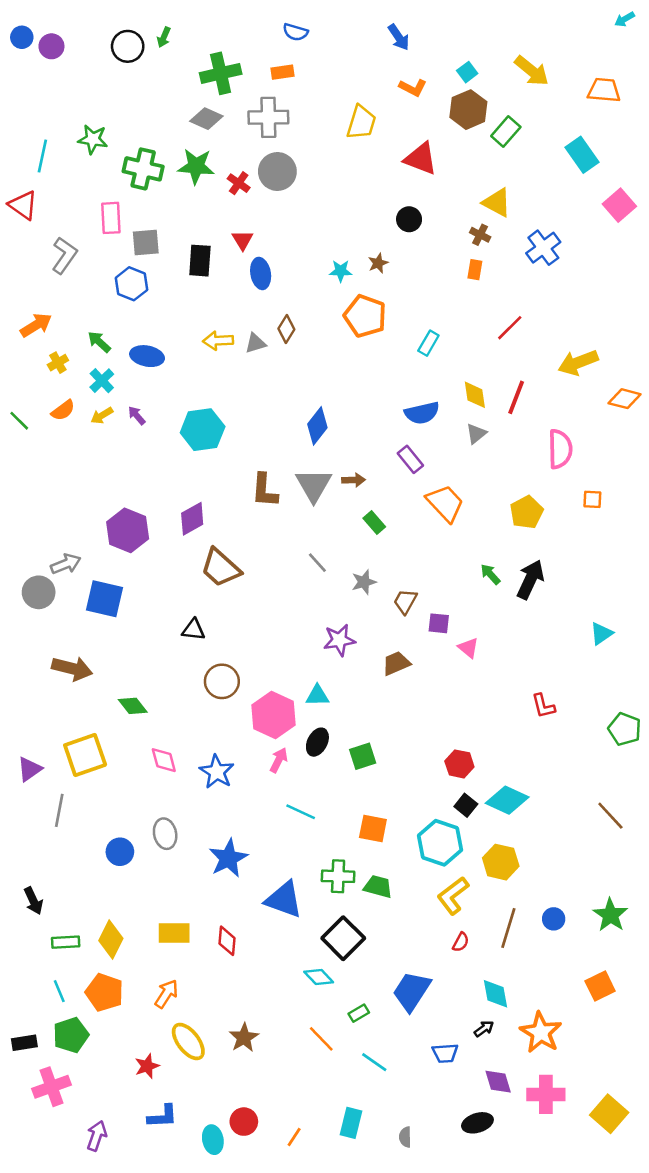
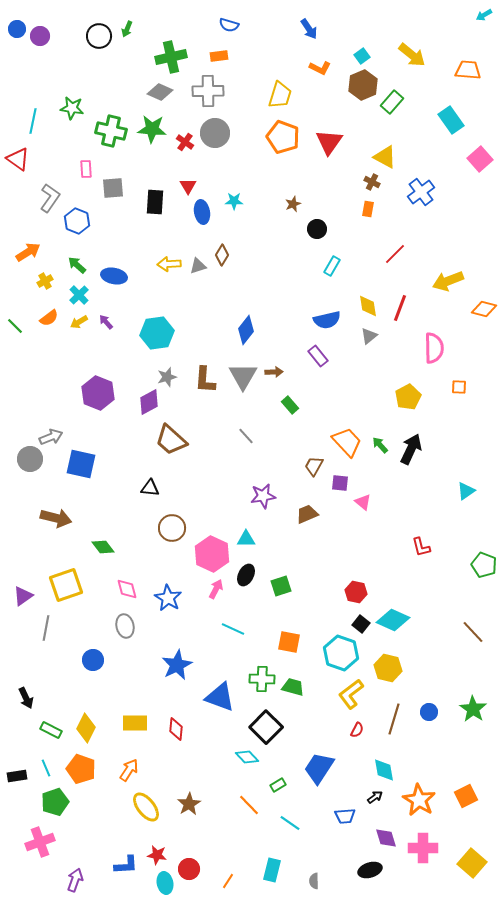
red triangle: (421, 159) -> (329, 142), moved, turned 44
pink rectangle: (111, 218) -> (86, 169), size x0.7
black circle: (409, 219) -> (317, 229), moved
cyan star: (341, 271) -> (234, 201), moved
blue hexagon: (132, 284) -> (77, 221), moved
orange pentagon: (365, 316) -> (283, 137), moved
orange trapezoid: (445, 503) -> (347, 442), moved
purple hexagon: (128, 530) -> (98, 393), moved
gray star: (364, 582) -> (167, 377), moved
gray ellipse: (165, 834) -> (125, 626), moved
green rectangle: (66, 942) -> (51, 730), turned 30
orange square: (600, 986) -> (466, 796), moved
black rectangle: (24, 1043) -> (17, 776), moved
red star: (147, 1066) -> (157, 855), moved, turned 30

